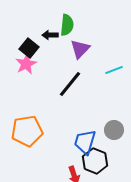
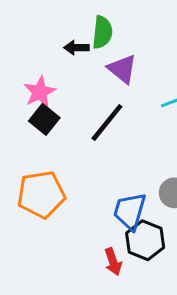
black square: (29, 48) -> (44, 119), moved
purple triangle: (80, 49) -> (122, 69), turned -35

